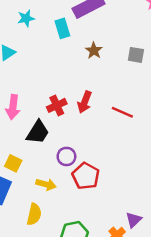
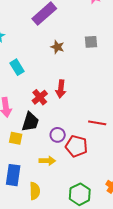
cyan rectangle: (62, 28) -> (17, 67), moved
red line: (122, 112) -> (97, 123), moved
yellow square: (13, 163) -> (16, 138), moved
yellow semicircle: (34, 214) -> (35, 191), moved

